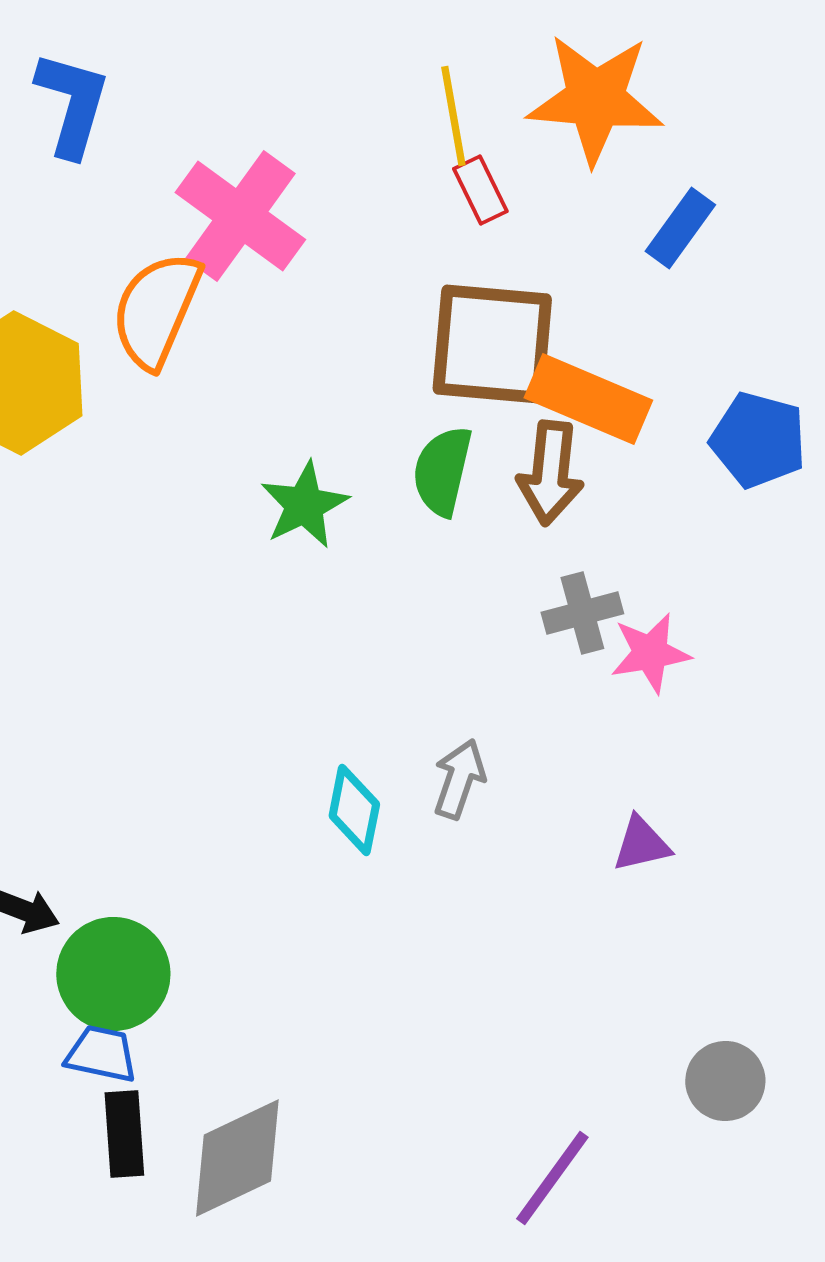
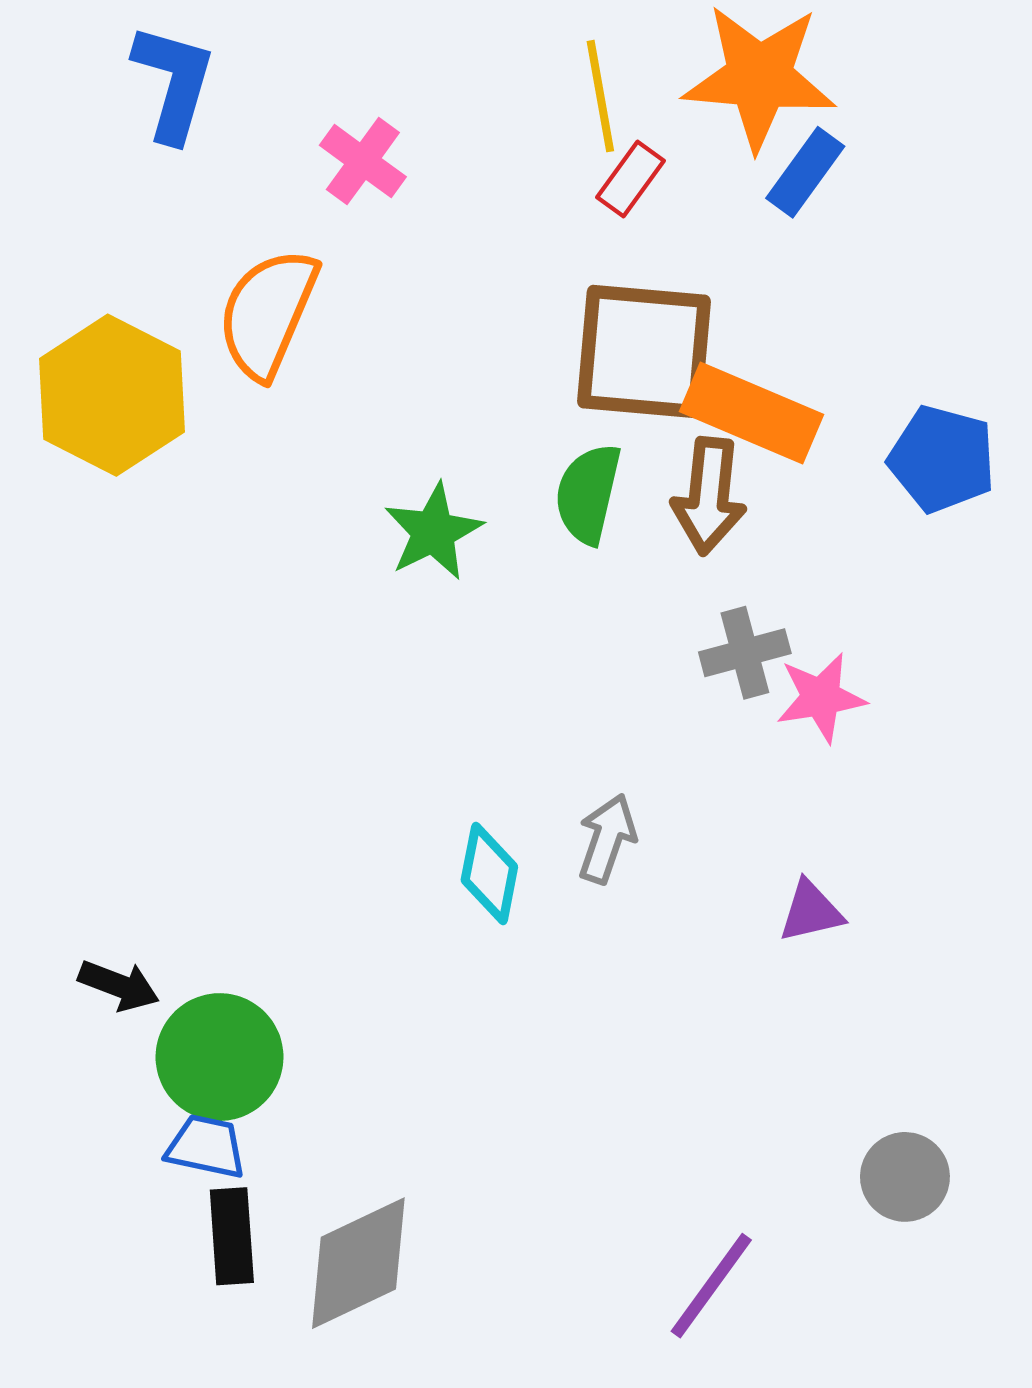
red rectangle: (480, 190) -> (631, 179), turned 62
pink cross: (240, 216) -> (363, 161), moved, size x0.6
blue rectangle: (680, 228) -> (805, 172), moved

